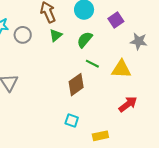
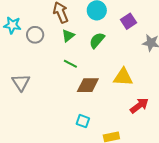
green line: (92, 64) -> (70, 64), moved
yellow triangle: (121, 69) -> (123, 77), moved
brown diamond: (76, 85) -> (88, 85), turned 35

